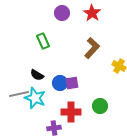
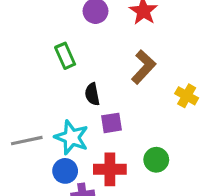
black semicircle: (37, 75) -> (92, 94), moved, turned 48
blue circle: (60, 83) -> (65, 171), moved
cyan star: (35, 98) -> (72, 137), moved

